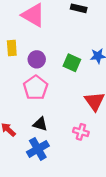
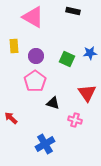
black triangle: (40, 124) -> (53, 103), moved
blue cross: (38, 149) -> (45, 144), moved

